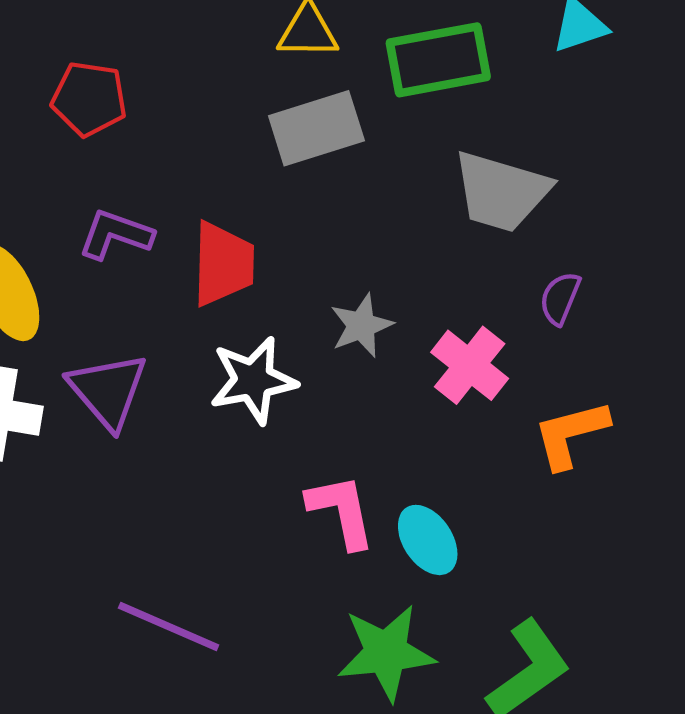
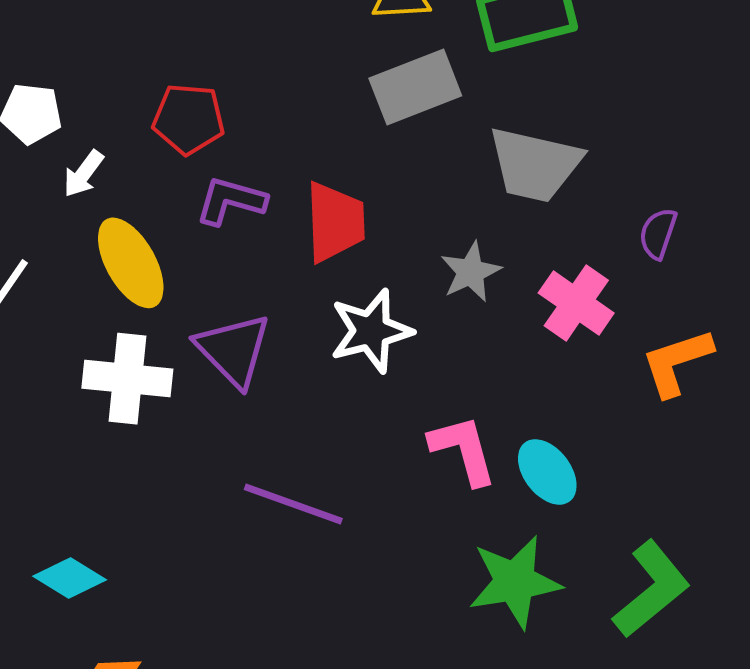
red pentagon: (89, 99) -> (189, 119), moved
gray trapezoid: (501, 192) -> (535, 165), moved
purple line: (169, 627) -> (293, 504), moved

